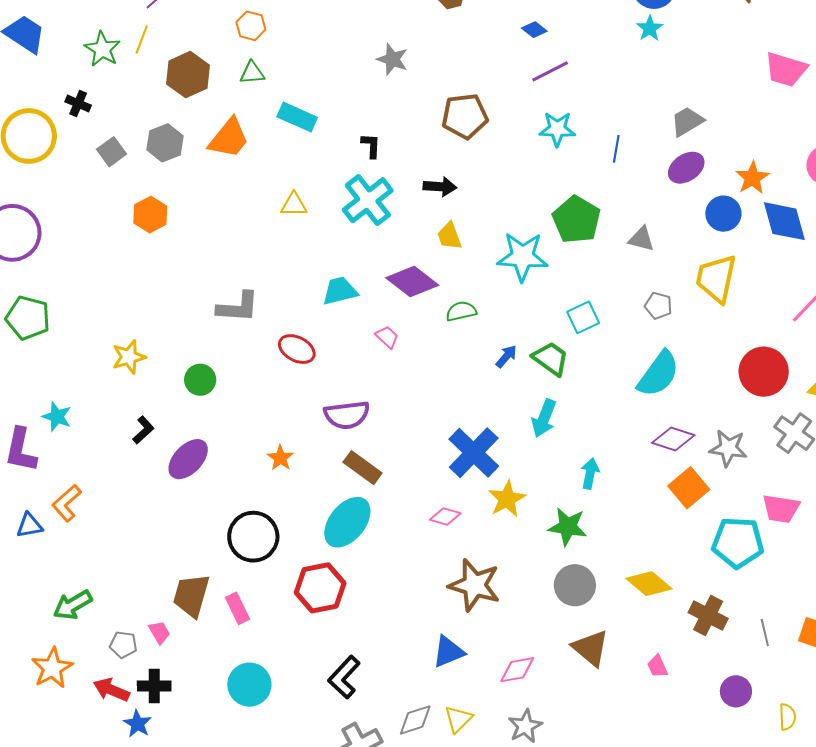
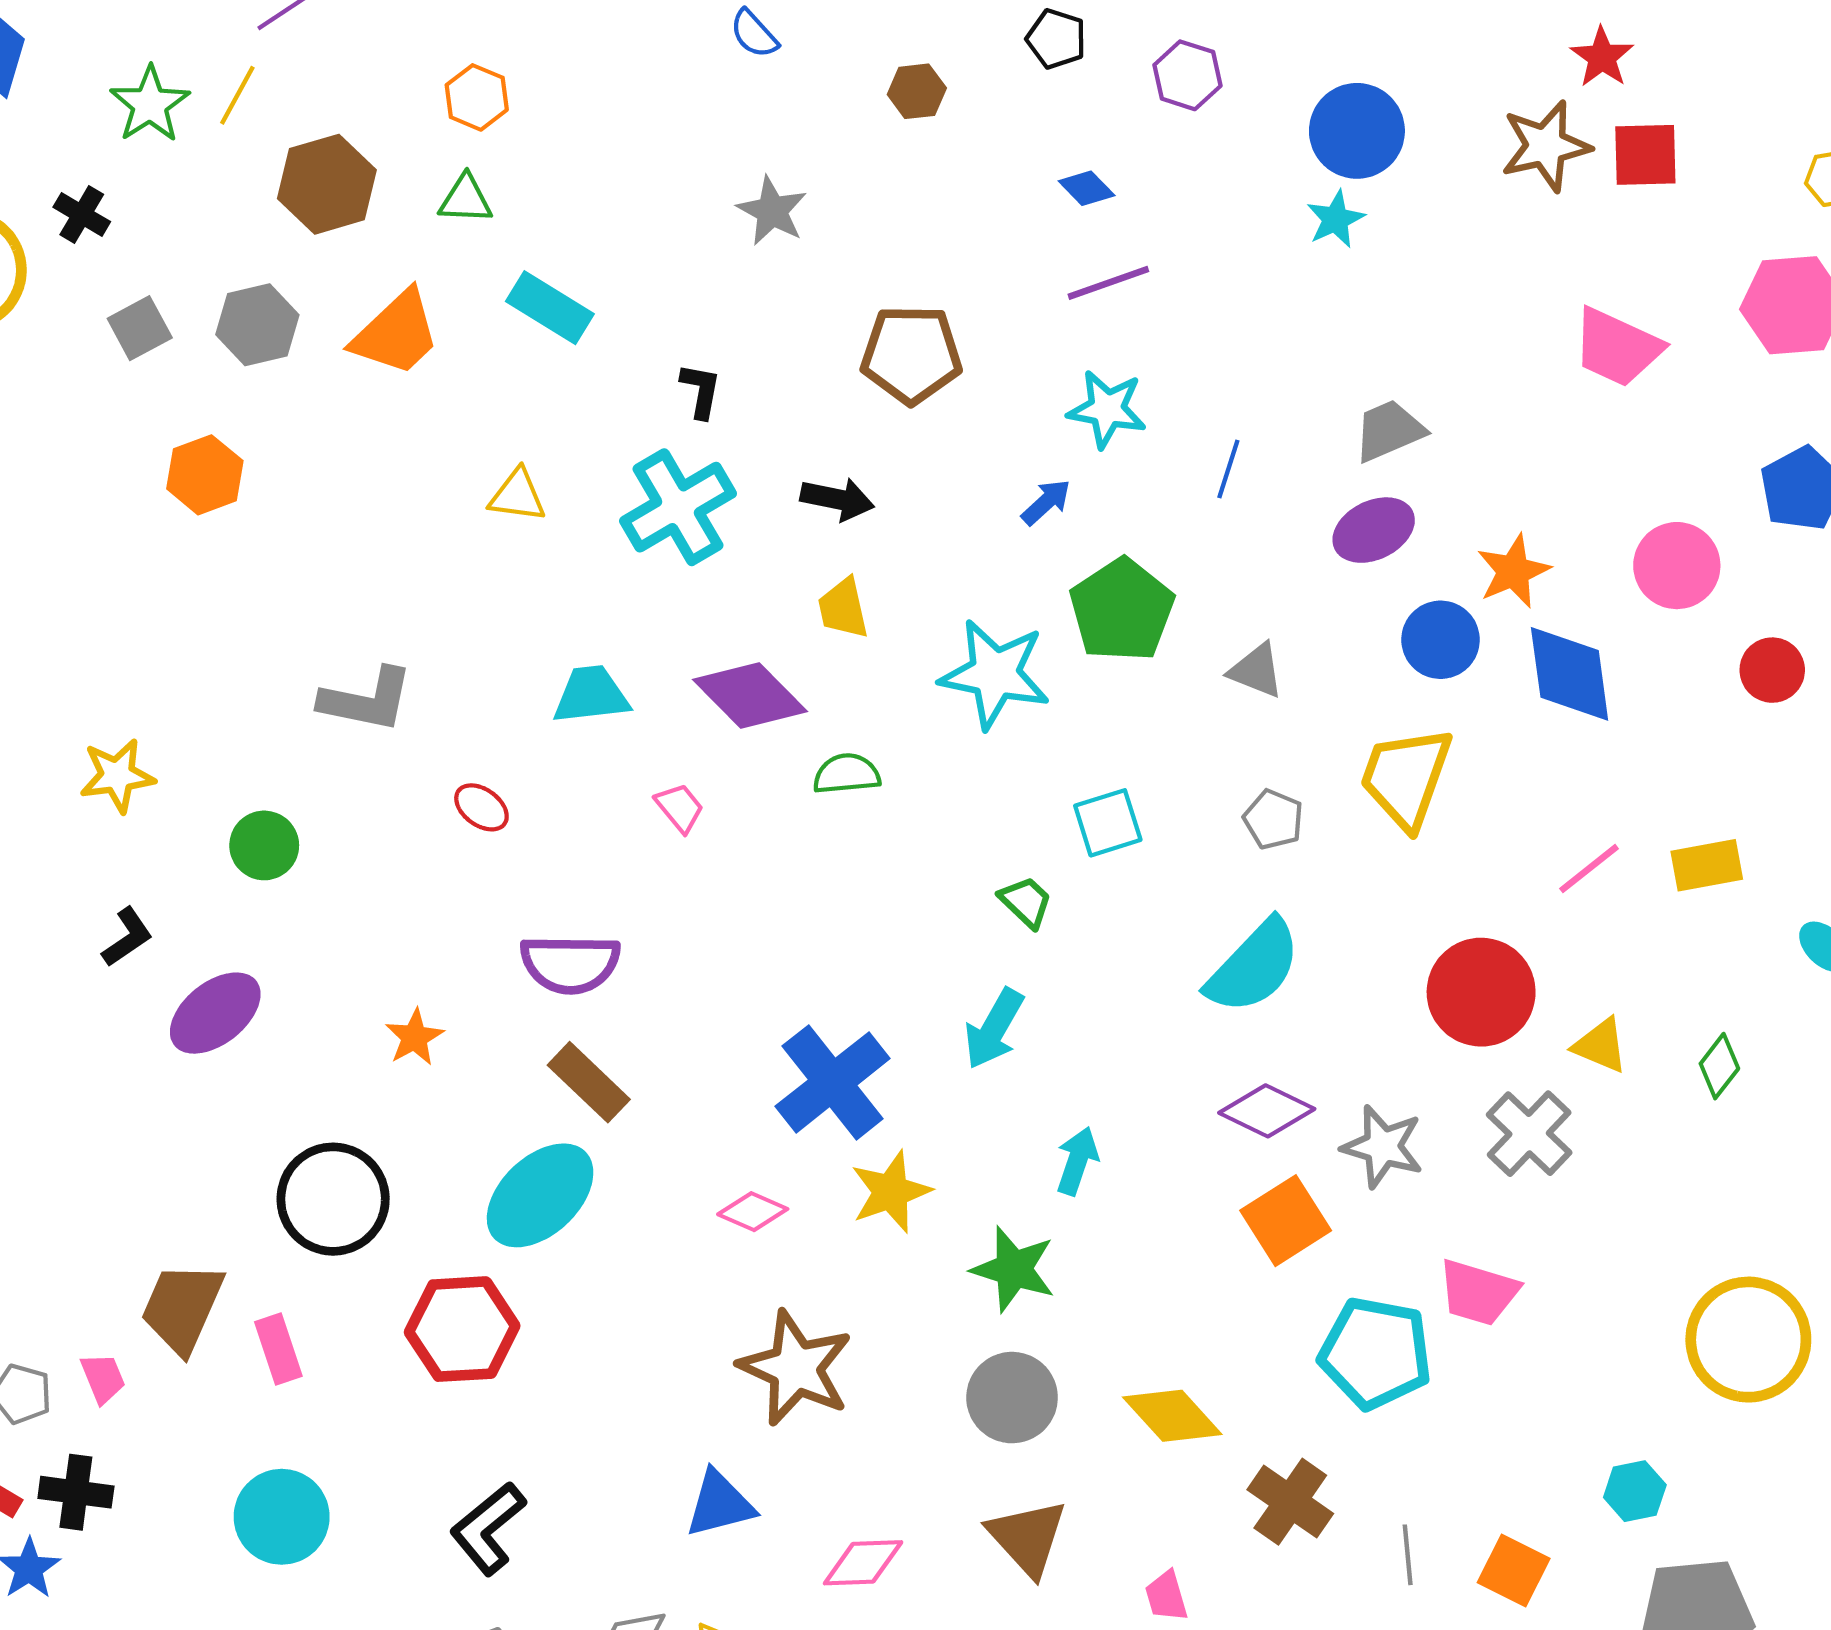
red ellipse: (297, 349) -> (481, 807), size x0.7
blue arrow: (506, 356) -> (1046, 502), moved
green trapezoid: (551, 358) -> (1026, 902), size x0.7

